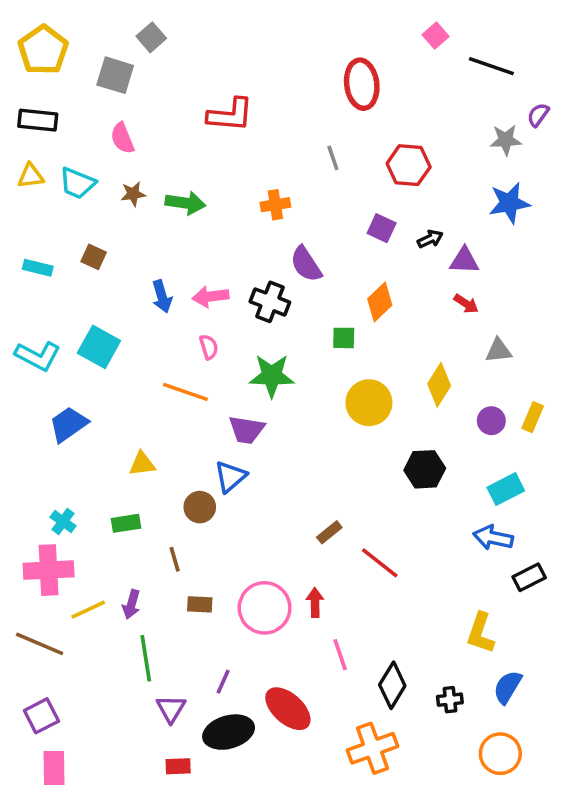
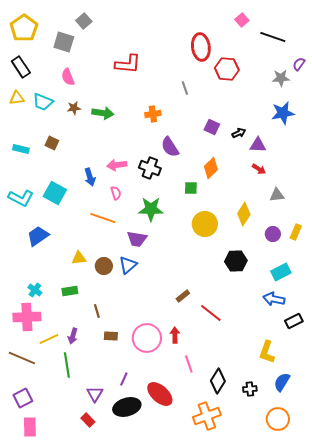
black rectangle: (38, 120) -> (21, 67), turned 50
red hexagon: (409, 165) -> (227, 69), moved
blue arrow: (162, 297) -> (90, 177), moved
brown circle: (200, 507) -> (104, 266), moved
green line: (146, 658) -> (67, 365), moved
red rectangle: (178, 766) -> (88, 420), moved, turned 48

